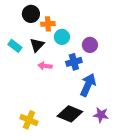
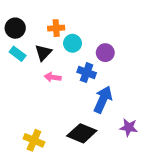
black circle: (31, 14) -> (15, 28), moved
blue cross: (74, 62) -> (87, 73), turned 35
purple star: (101, 115) -> (129, 127), moved

